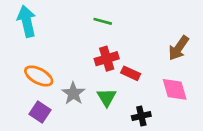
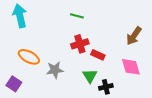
gray star: (73, 93) -> (55, 70), turned 30
green triangle: (107, 97) -> (90, 76), moved
purple square: (40, 112) -> (14, 84), moved

